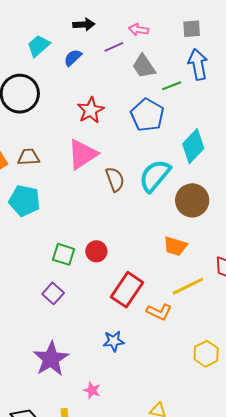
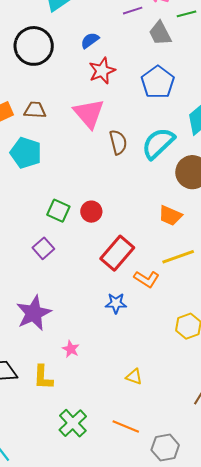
blue semicircle: (73, 58) -> (90, 40), moved
green line: (172, 86) -> (187, 14), moved
pink triangle: (83, 154) -> (89, 113), turned -44
blue star: (114, 341) -> (116, 303), moved

